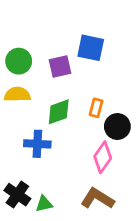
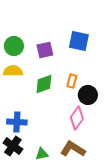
blue square: (91, 48) -> (79, 41), moved
blue cross: (37, 144) -> (17, 122), moved
green triangle: (44, 204) -> (42, 154), moved

